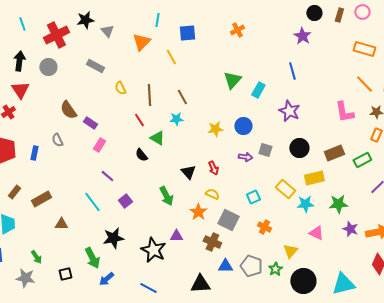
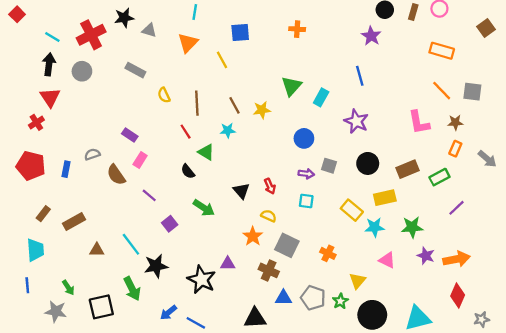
cyan line: (157, 20) -> (195, 12), moved
cyan line: (22, 24) -> (52, 37), moved, turned -40
orange cross: (237, 30) -> (297, 29), turned 32
gray triangle: (107, 31) -> (149, 30), turned -32
brown semicircle: (68, 110) -> (116, 175), moved
yellow star: (215, 129) -> (262, 110), moved
gray semicircle: (57, 140) -> (92, 154), turned 96
green arrow: (166, 196) -> (204, 208), moved, turned -30
cyan square: (253, 197) -> (306, 201), moved, turned 32
cyan line: (92, 202) -> (131, 244), moved
black square: (65, 274) -> (101, 307), size x1.6
blue arrow: (106, 279) -> (168, 313), moved

